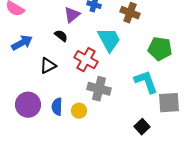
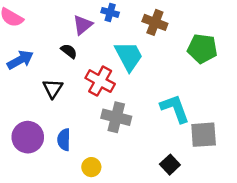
green pentagon: (160, 49) -> (202, 49), moved
black triangle: (48, 66) -> (53, 89), turned -30
yellow circle: (79, 111) -> (91, 167), moved

